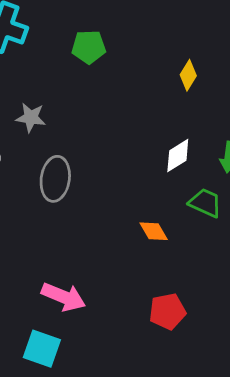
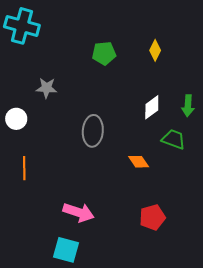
green pentagon: (89, 47) -> (104, 53), moved
gray ellipse: (55, 179) -> (93, 131), moved

